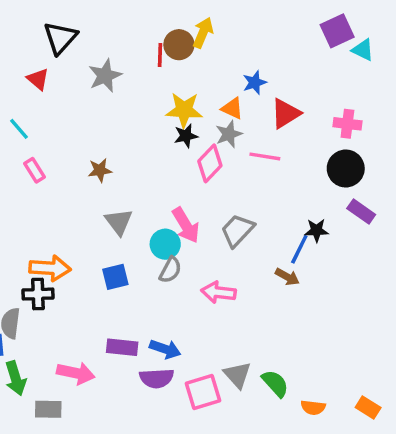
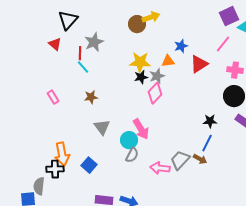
yellow arrow: (203, 33) -> (151, 17), turned 48
red line: (160, 55) -> (80, 53), moved
orange triangle: (232, 108) -> (168, 61), turned -32
cyan line: (19, 129) -> (83, 67), moved
gray star: (229, 134) -> (157, 76), moved
pink line: (265, 156) -> (223, 44), moved, turned -60
gray trapezoid: (237, 230) -> (180, 160), moved
black star: (316, 230) -> (210, 121), moved
orange arrow: (50, 268) -> (62, 154), turned 75
blue square: (115, 277) -> (89, 165), moved, turned -35

